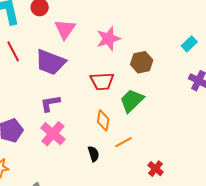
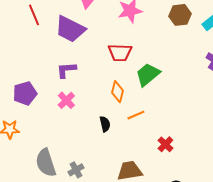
brown hexagon: (142, 62) -> (180, 15), moved
pink cross: (53, 134) -> (66, 100), size x0.7

